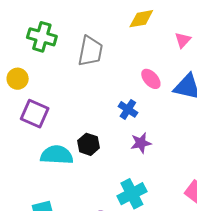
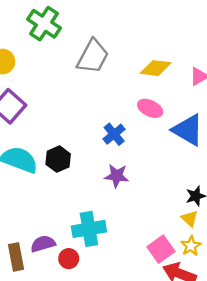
yellow diamond: (141, 19) -> (156, 68), moved
pink ellipse: (151, 79) -> (150, 108), turned -40

